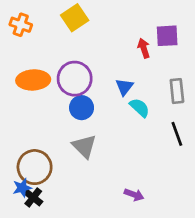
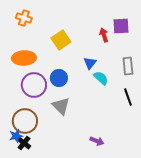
yellow square: (75, 18) -> (61, 40), moved
orange cross: (21, 25) -> (24, 18), moved
purple circle: (75, 79) -> (34, 85), moved

